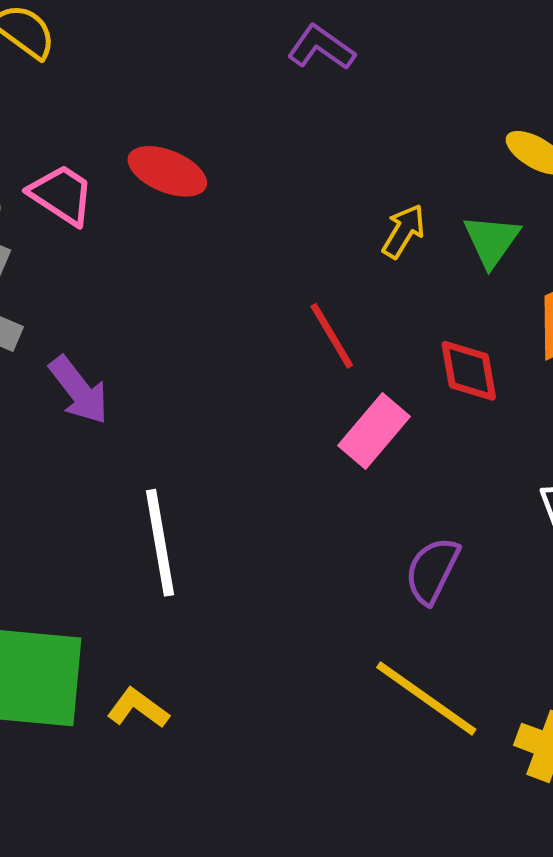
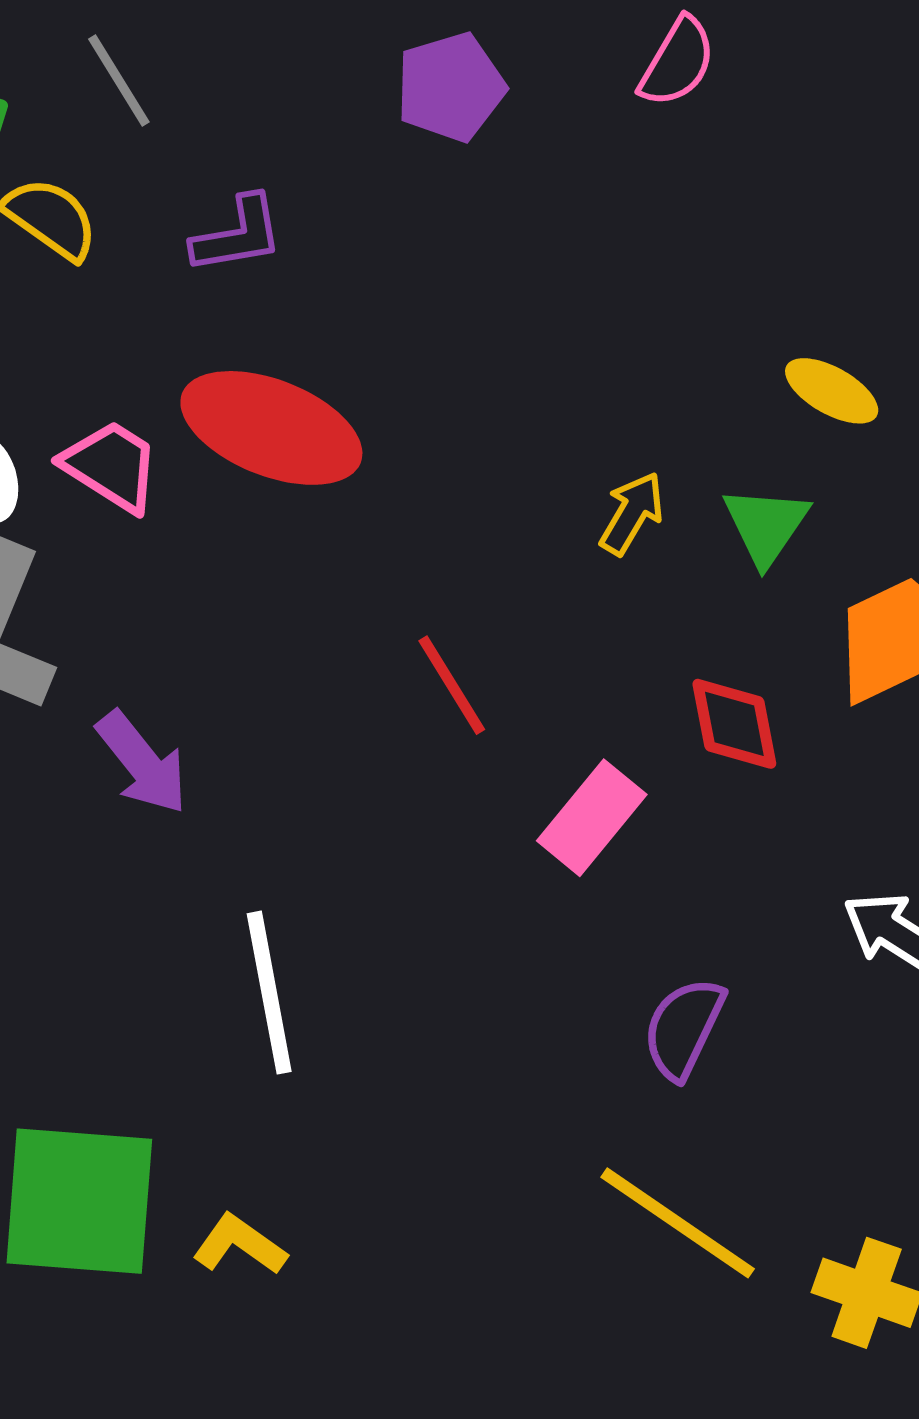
purple L-shape: (321, 48) -> (238, 235), moved, turned 136
red ellipse: (167, 171) -> (271, 428), size x1.5
red line: (332, 336) -> (452, 685), moved

